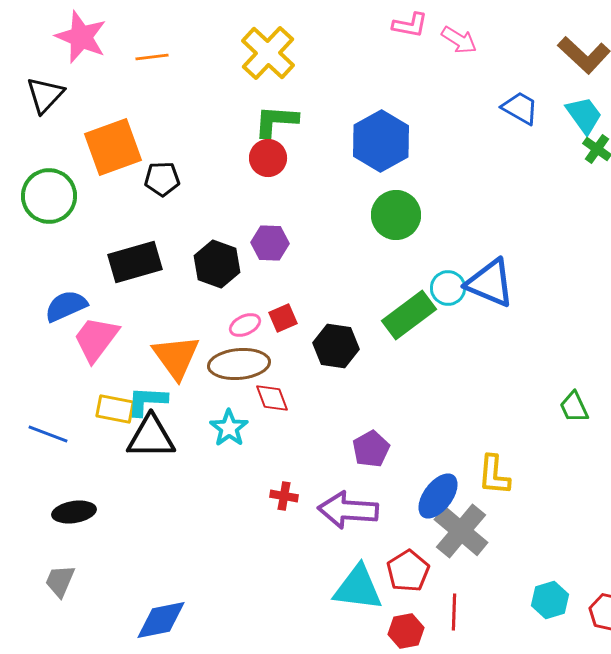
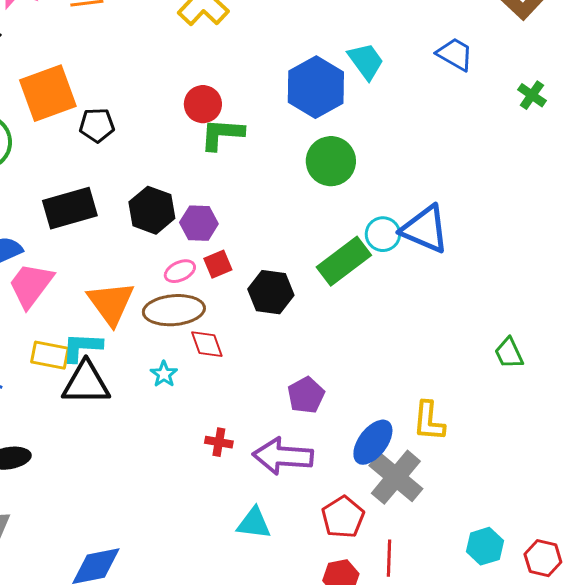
cyan trapezoid: (584, 115) -> (366, 61), moved
green L-shape: (276, 121) -> (222, 134), moved
purple hexagon: (270, 243) -> (199, 223), moved
cyan star: (229, 428) -> (164, 374), size x0.7
cyan triangle: (358, 588) -> (254, 523), moved, size x0.7

